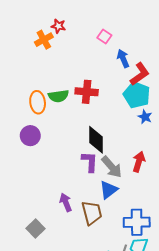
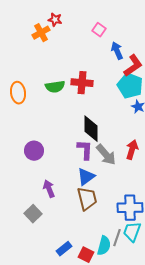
orange ellipse: (38, 102) -> (18, 93), moved
purple circle: (30, 136) -> (34, 151), moved
blue triangle: (109, 190) -> (86, 177), moved
purple arrow: (66, 202) -> (49, 189), moved

